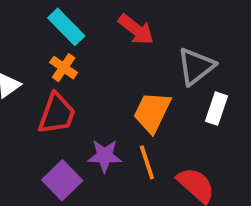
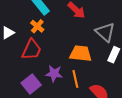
gray triangle: (196, 66) -> (105, 32), turned -45
orange trapezoid: (152, 112) -> (81, 53), turned 65

